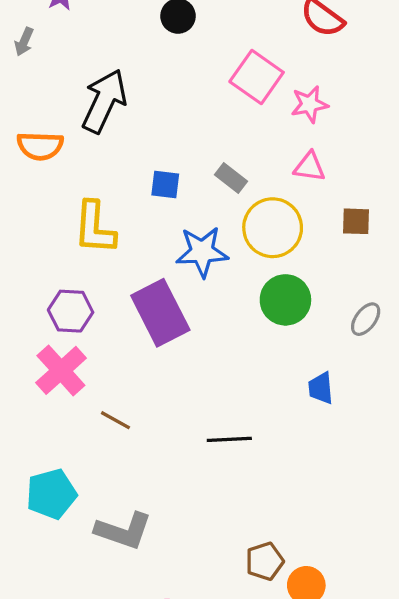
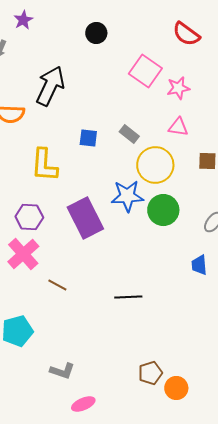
blue star: (202, 252) -> (127, 196), moved
blue trapezoid: (321, 388) -> (199, 265), moved
gray L-shape: (123, 531) -> (62, 371), moved, size x0.7

